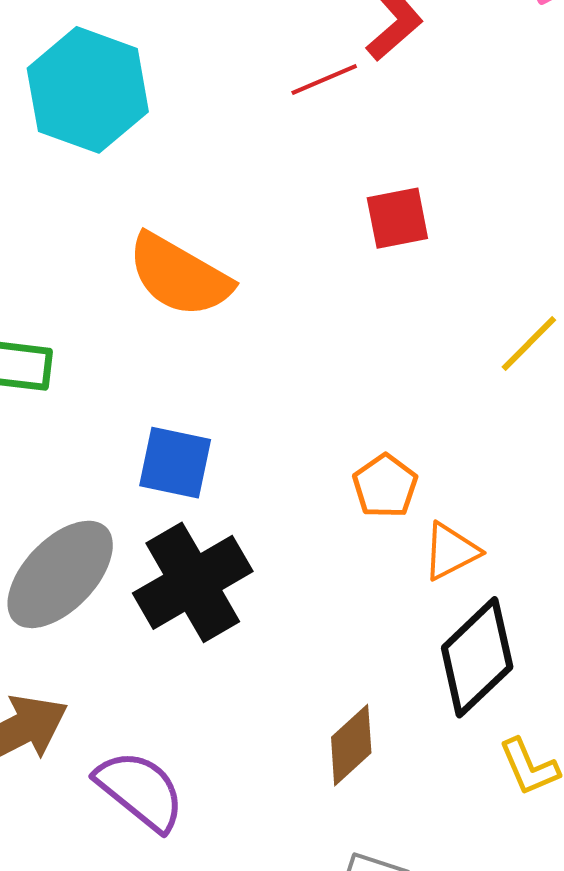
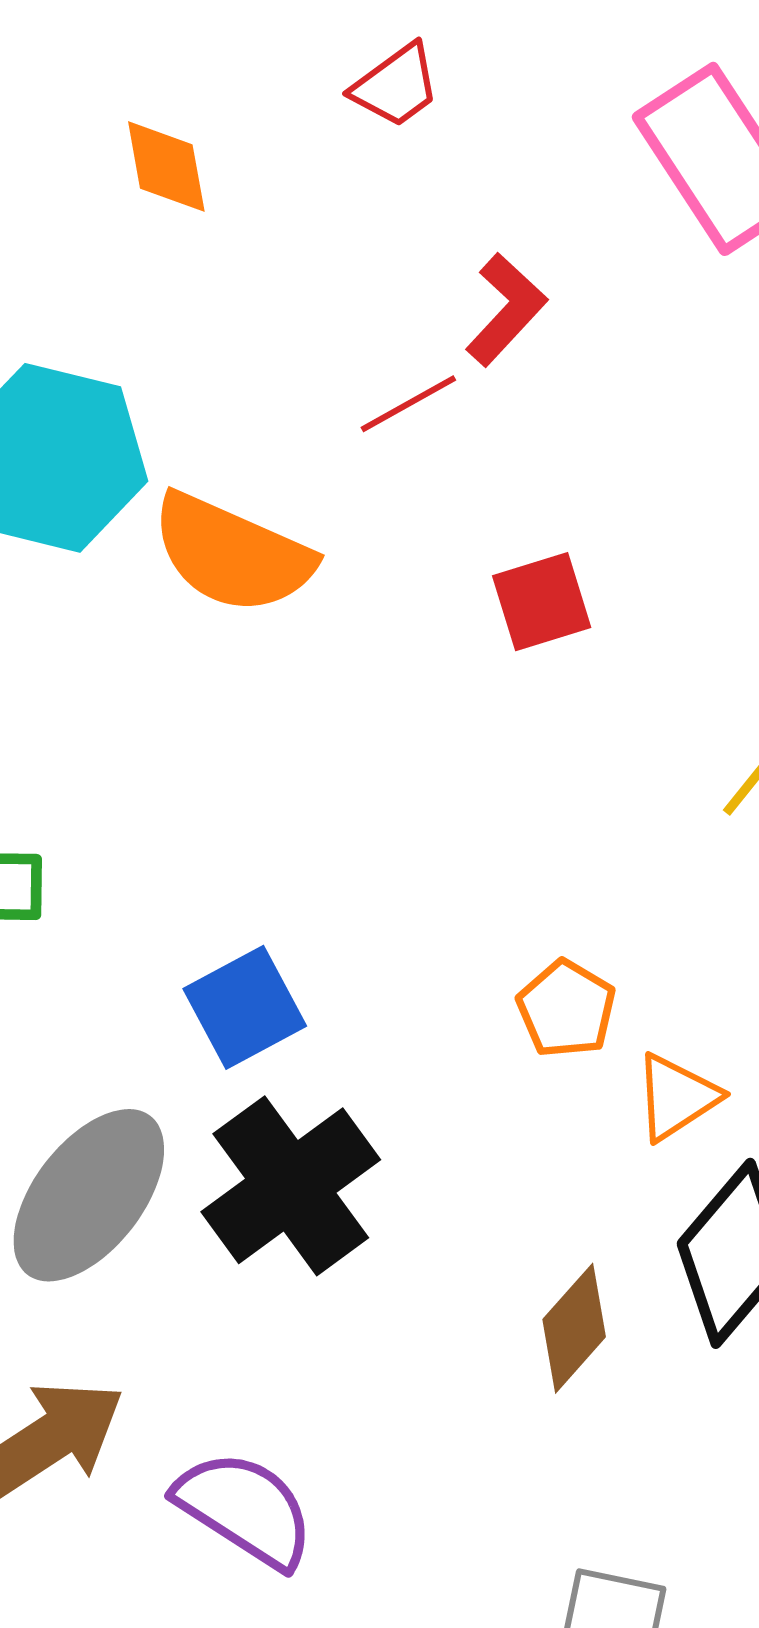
orange semicircle: (179, 275) -> (232, 554), moved
blue square: (175, 463) -> (245, 1007), turned -34
brown diamond: (351, 745) -> (574, 1328), moved

